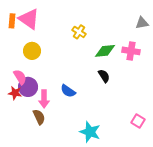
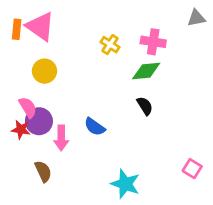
gray triangle: (142, 23) -> (196, 18), moved
pink cross: (131, 51) -> (153, 42), moved
brown semicircle: (39, 117) -> (43, 171), moved

